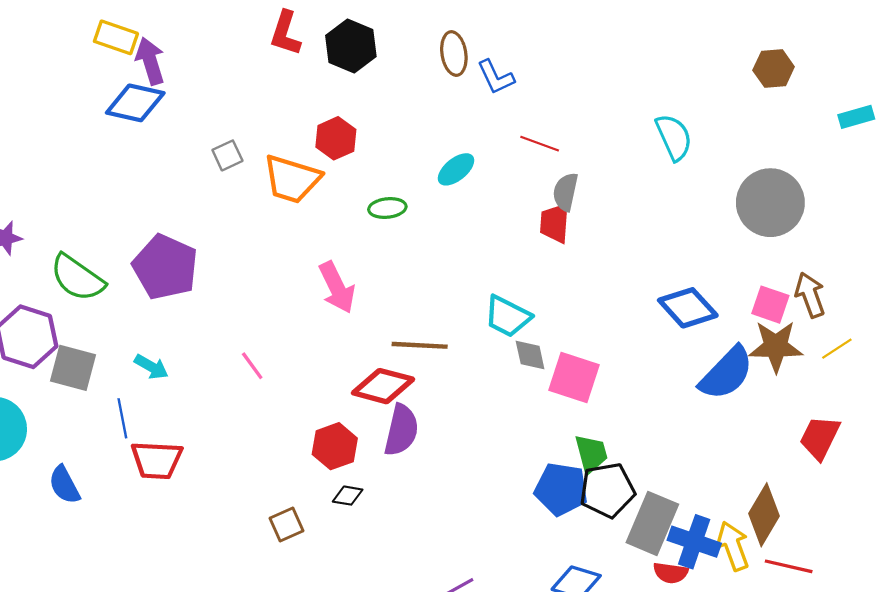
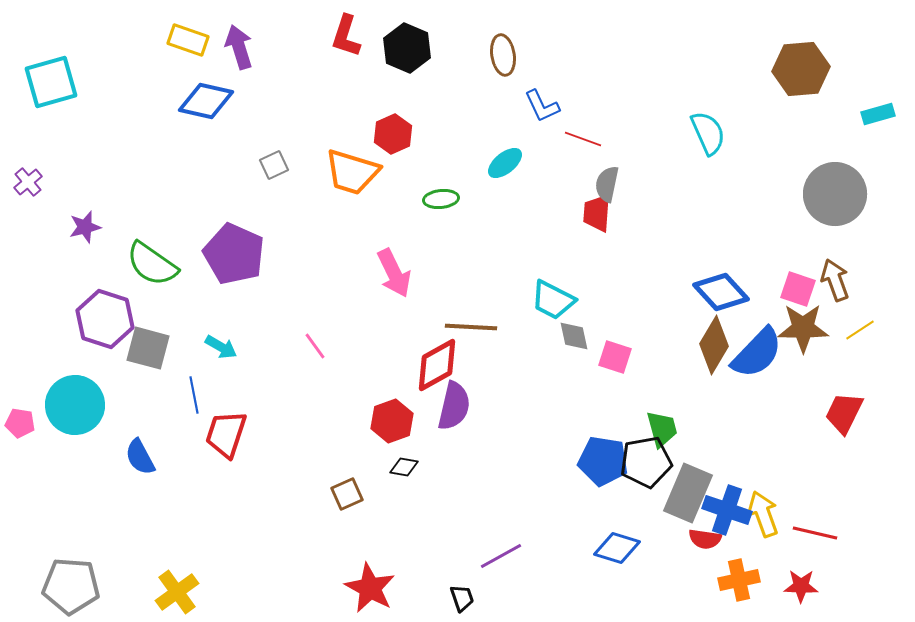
purple arrow: (150, 61) -> (239, 47), moved
brown hexagon: (774, 69) -> (801, 69), size x1.5
blue L-shape: (496, 77) -> (542, 106), moved
gray square: (227, 155) -> (274, 165), moved
gray circle: (770, 203) -> (835, 194), moved
pink square: (574, 378) -> (615, 357), size x0.7
red diamond: (383, 386) -> (437, 365), turned -44
green trapezoid: (591, 454) -> (662, 429), moved
red trapezoid: (157, 460) -> (226, 434), turned 105
brown diamond: (764, 515) -> (714, 345), moved

